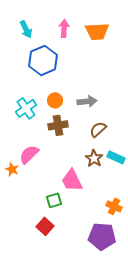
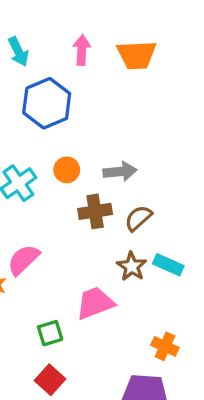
brown cross: (58, 125) -> (95, 211), moved
pink trapezoid: (72, 180) -> (95, 303), turned 95
green square: (54, 200) -> (50, 333), moved

